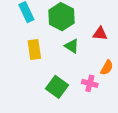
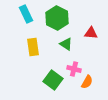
orange semicircle: (107, 68) -> (87, 82), moved
pink cross: (90, 83) -> (74, 69), moved

